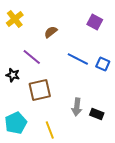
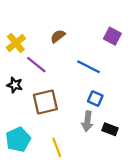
yellow cross: (15, 19) -> (16, 43), moved
purple square: (95, 22) -> (112, 36), moved
blue square: (103, 64) -> (95, 99), moved

